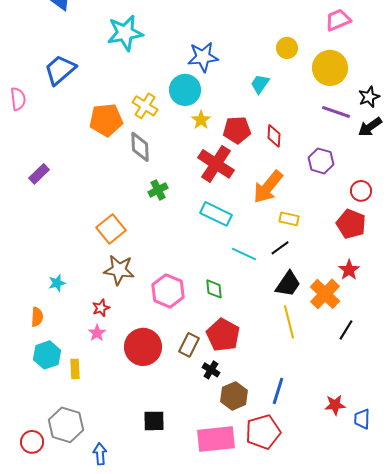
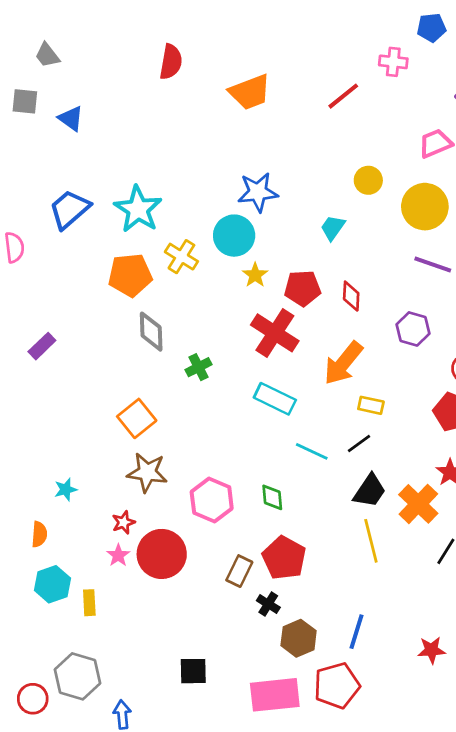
cyan star: (125, 33) -> (138, 209), moved, turned -30
gray diamond: (140, 147) -> (151, 332), moved
red circle: (143, 347) -> (162, 554), moved

